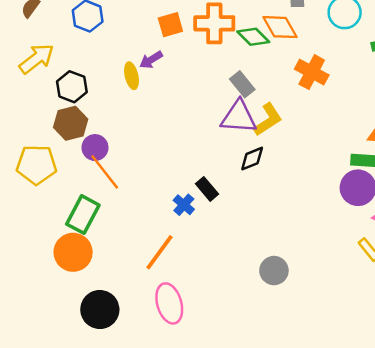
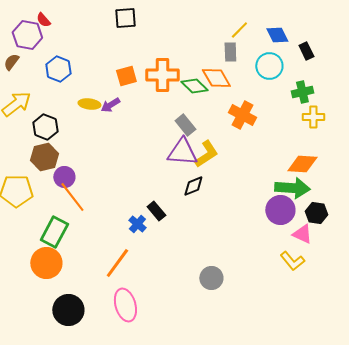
yellow ellipse: (132, 76) -> (89, 104), moved, turned -70

